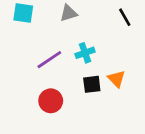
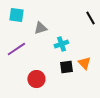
gray triangle: (69, 13) -> (40, 28), moved
purple line: (49, 60) -> (16, 49), moved

